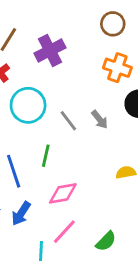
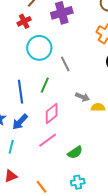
gray arrow: (100, 119) -> (82, 97), moved, turned -40
pink diamond: (63, 193) -> (52, 113), turned -40
cyan line: (41, 251) -> (11, 147), moved

